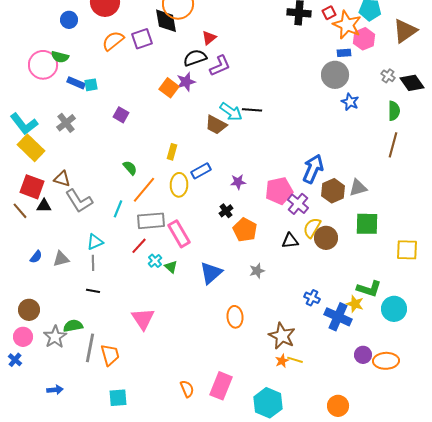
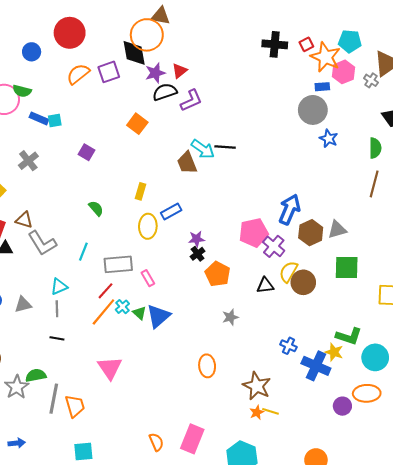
gray cross: (388, 76) -> (371, 80), moved
purple star: (186, 82) -> (155, 73), moved
brown trapezoid: (216, 125) -> (187, 163), turned 40
purple star: (238, 182) -> (196, 239), moved
orange line: (144, 190) -> (103, 312), moved
pink rectangle: (179, 234) -> (148, 278), size x0.6
blue triangle: (211, 273) -> (158, 316), moved
orange ellipse: (386, 361) -> (367, 393), moved

